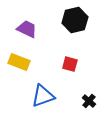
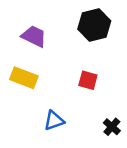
blue triangle: (43, 96) -> (54, 120), size x0.7

